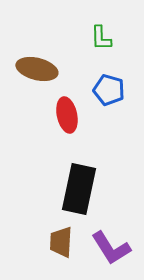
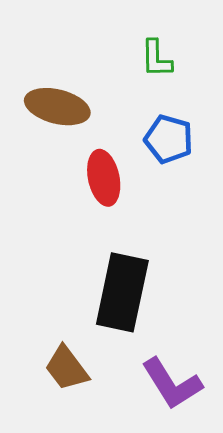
brown trapezoid: (61, 242) -> (67, 368), moved, turned -40

